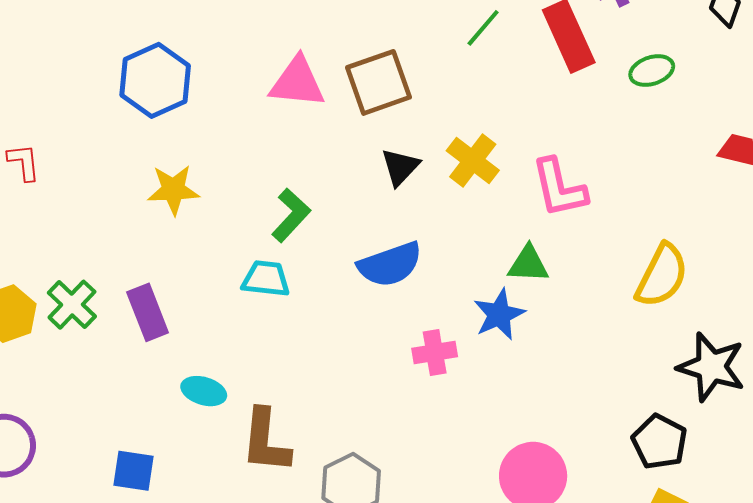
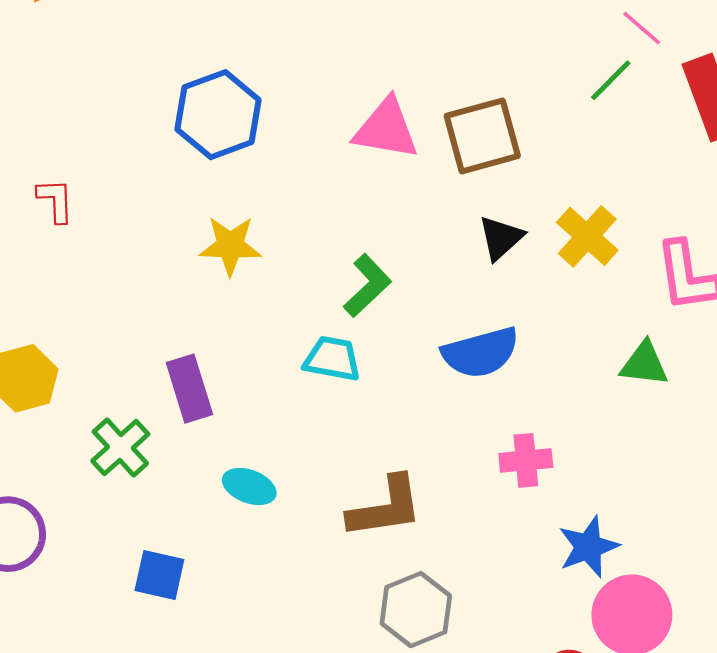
green cross: (72, 305) -> (120, 448), moved
blue star: (499, 314) -> (588, 547), moved
brown L-shape: (266, 441) -> (385, 507), moved, turned -108

